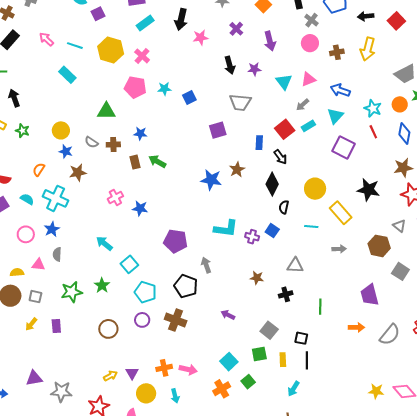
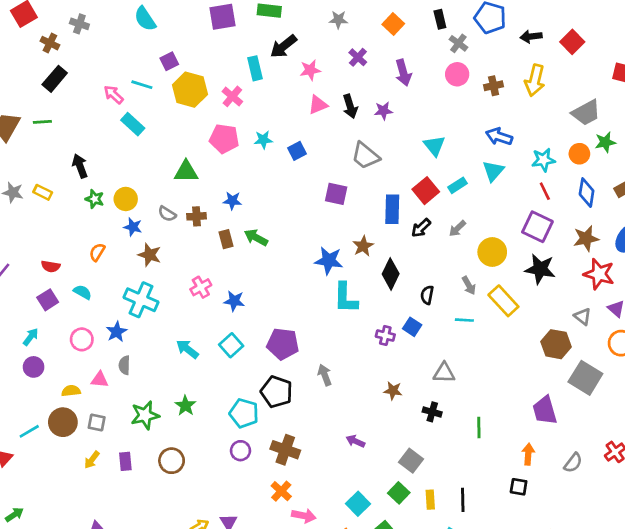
purple square: (98, 14) -> (169, 61), moved
black arrow: (181, 19) -> (284, 46), turned 40
cyan rectangle: (145, 23) -> (255, 68), moved, turned -66
pink arrow: (47, 39) -> (114, 95), moved
pink triangle: (308, 79) -> (318, 105), moved
cyan triangle: (284, 82) -> (434, 146), moved
black arrow: (14, 98) -> (80, 166), moved
gray trapezoid: (240, 102) -> (365, 156), turned 35
gray arrow: (303, 105) -> (457, 229), moved
cyan star: (373, 108) -> (543, 160), turned -30
purple square: (218, 130) -> (336, 194), turned 30
green star: (22, 131) -> (95, 199), moved
blue rectangle: (259, 143) -> (392, 209), size x1.5
purple square: (344, 147) -> (537, 227), moved
black arrow: (280, 157) -> (421, 228), turned 84
brown star: (78, 173) -> (150, 255), turned 30
black diamond: (272, 184) -> (391, 274), moved
yellow circle: (315, 189) -> (492, 252), moved
cyan cross: (56, 198) -> (141, 300), moved
cyan L-shape: (226, 229) -> (346, 298), moved, turned 85
gray arrow: (339, 249) -> (469, 286), moved, turned 64
cyan square: (129, 264) -> (231, 345), moved
gray square: (400, 271) -> (585, 378), size x1.4
black pentagon: (186, 286) -> (277, 392), moved
black cross: (286, 294) -> (432, 412), turned 32
orange arrow: (356, 327) -> (528, 454), turned -84
brown circle: (108, 329) -> (172, 461), moved
gray semicircle: (390, 335) -> (573, 463), size x0.7
black square: (301, 338) -> (519, 487), moved
green square: (259, 354) -> (399, 493), turned -35
orange cross: (164, 368) -> (281, 491), moved, turned -35

